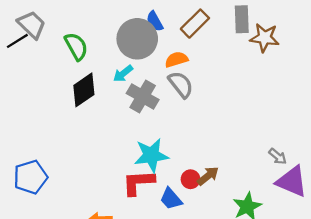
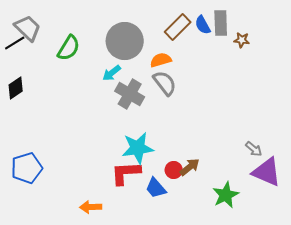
blue semicircle: (155, 21) -> (203, 25), moved
brown star: (265, 38) -> (242, 40), size x0.6
green semicircle: (76, 46) -> (69, 48), turned 60
black diamond: (84, 90) -> (16, 88), moved, size x0.7

